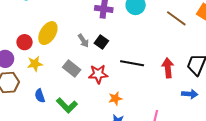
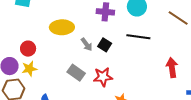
yellow ellipse: (48, 33) -> (62, 27), moved, turned 60
black line: (132, 63) -> (138, 37), moved
yellow star: (35, 64) -> (29, 69), moved

